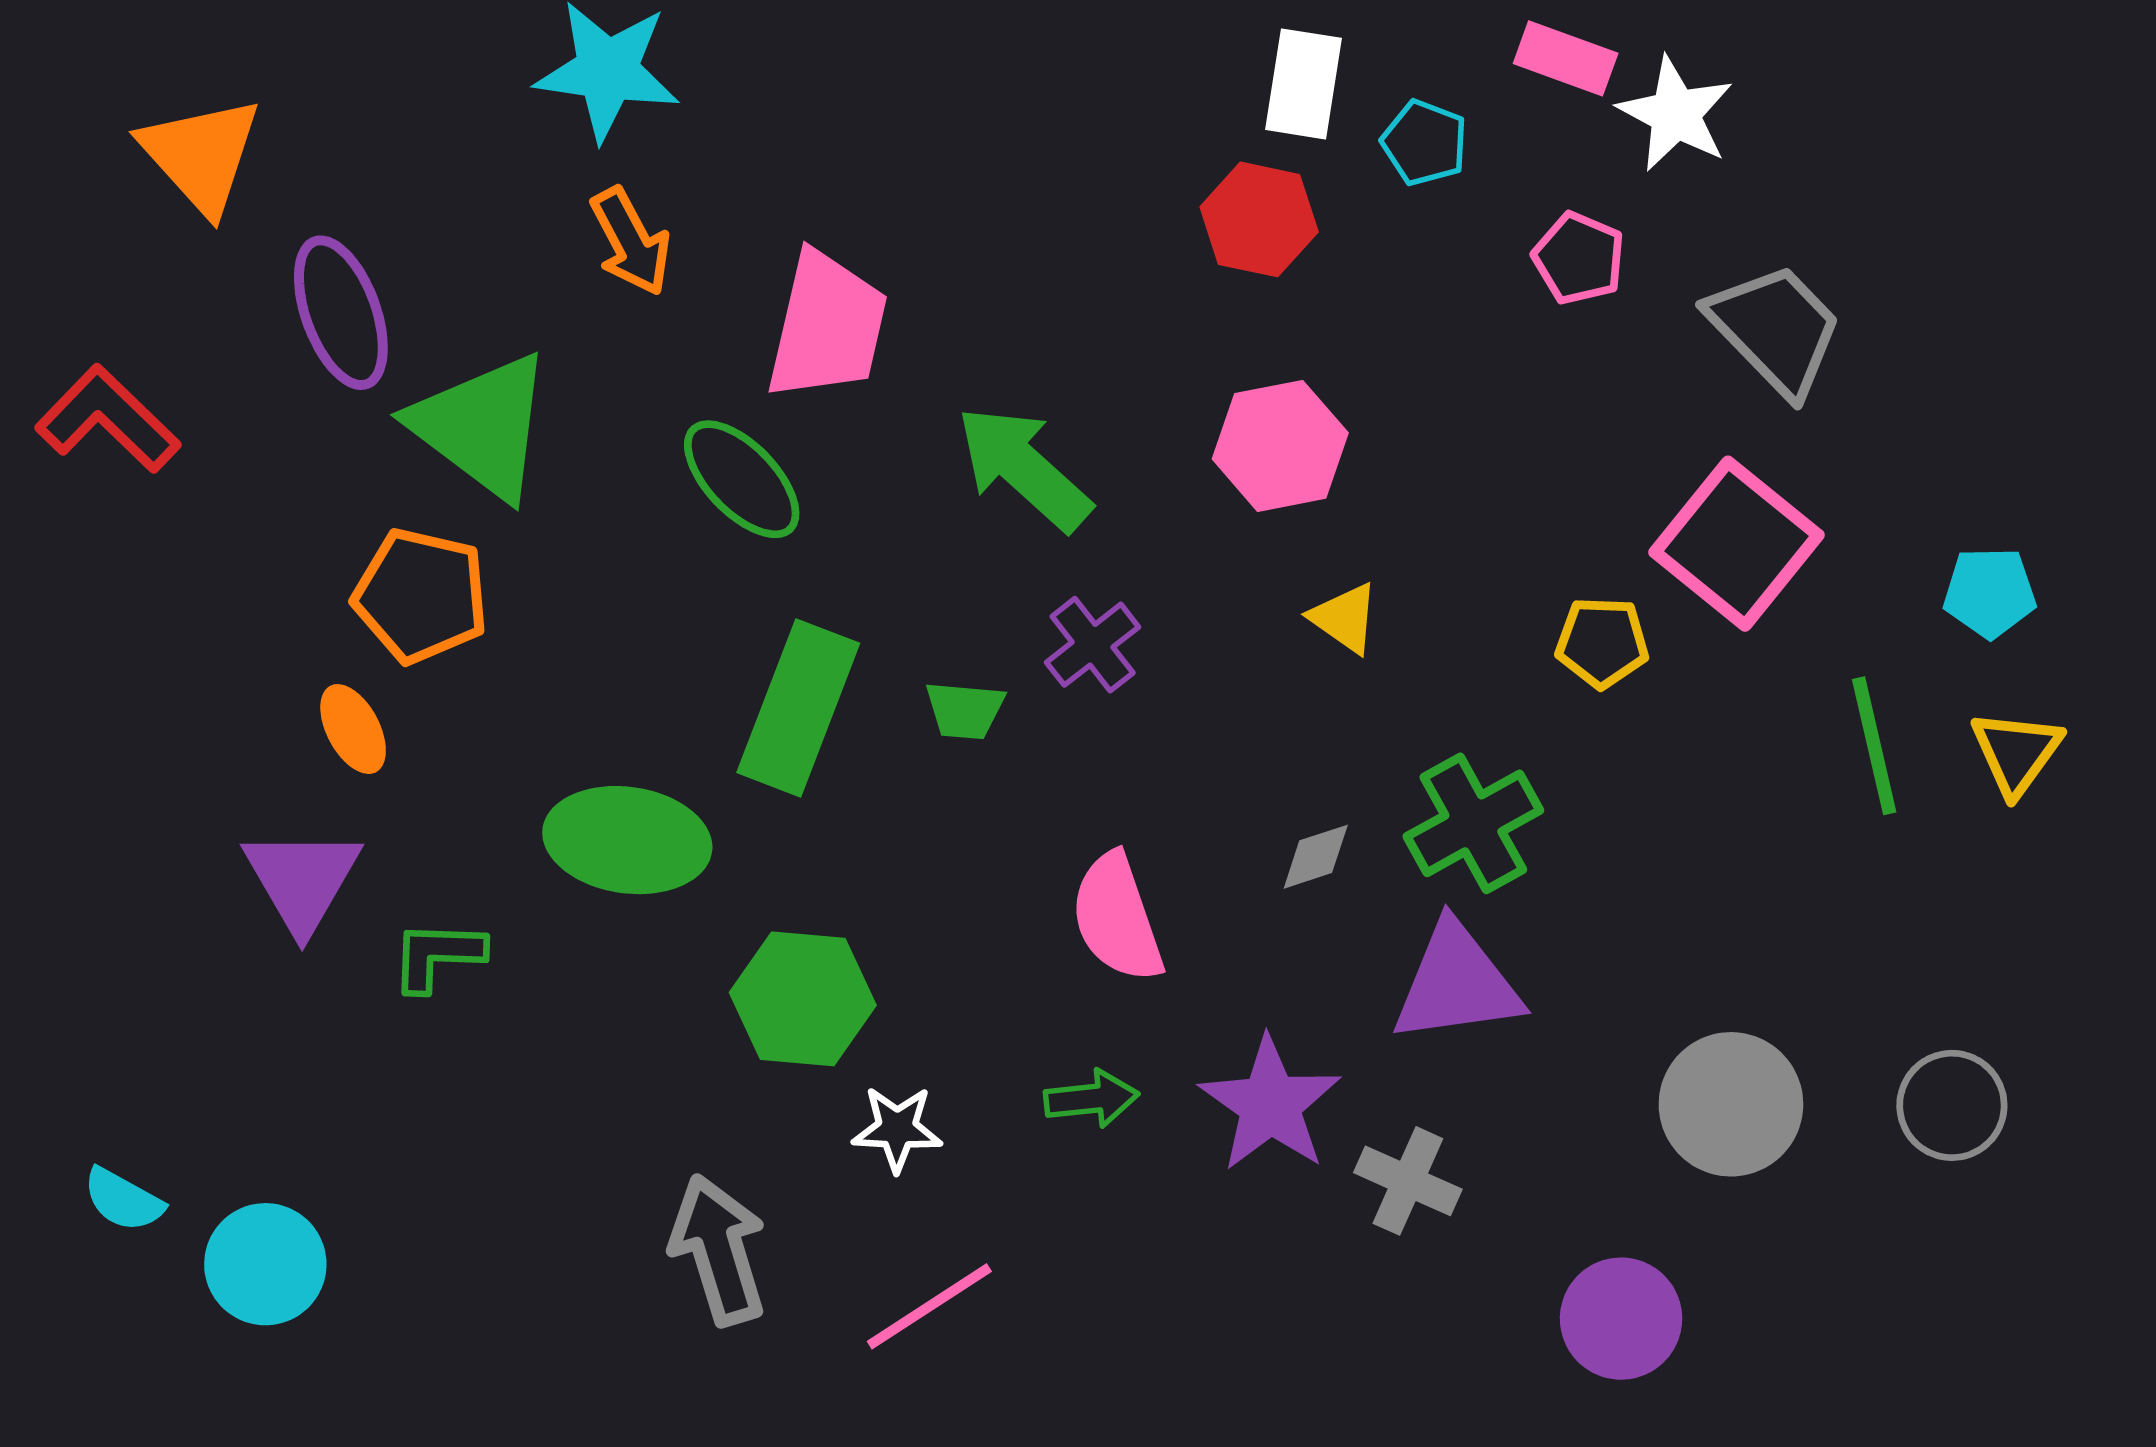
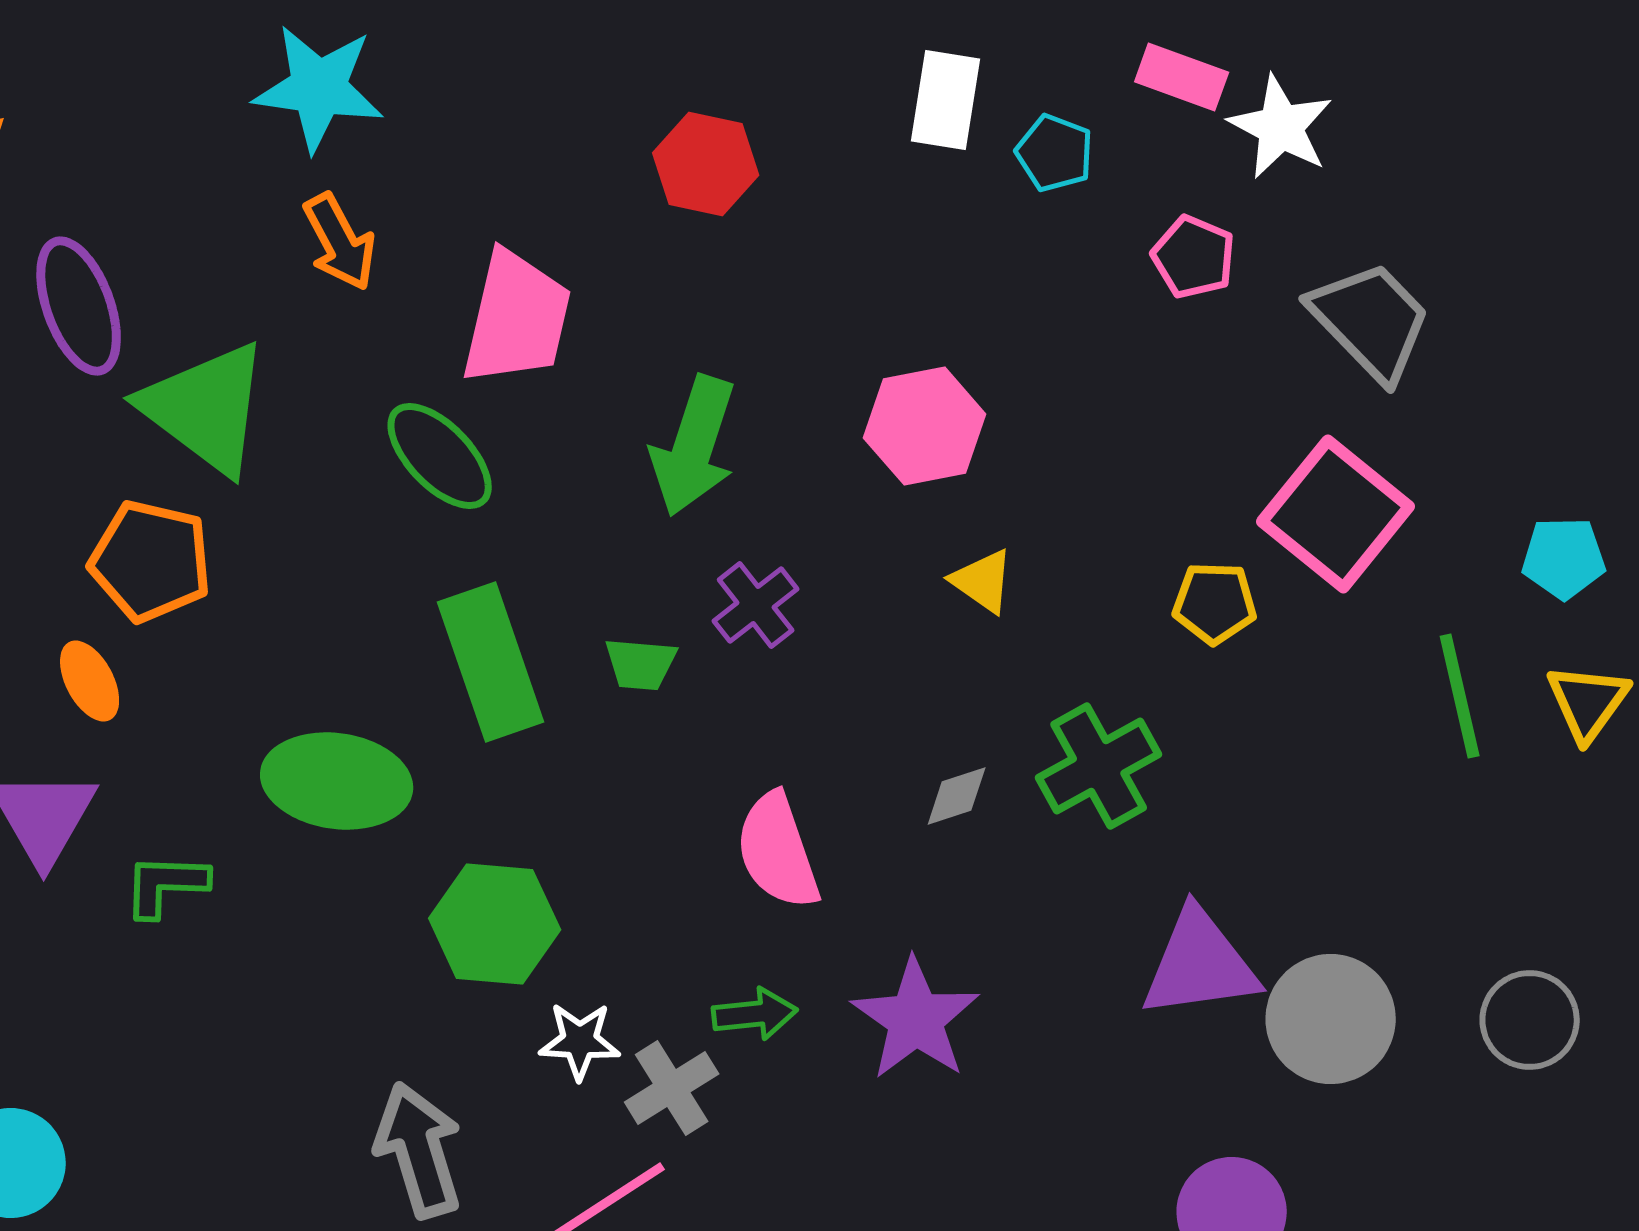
red hexagon: (1259, 219) -> (706, 164), moved
green arrow: (1024, 468) -> (694, 446), turned -114
green rectangle: (798, 708) -> (491, 662), turned -40
purple triangle: (1457, 983) -> (1200, 964), moved
gray cross: (1408, 1181) -> (672, 1088), moved, turned 34

